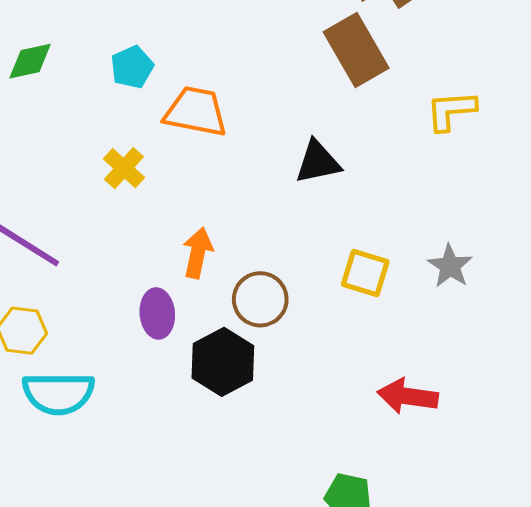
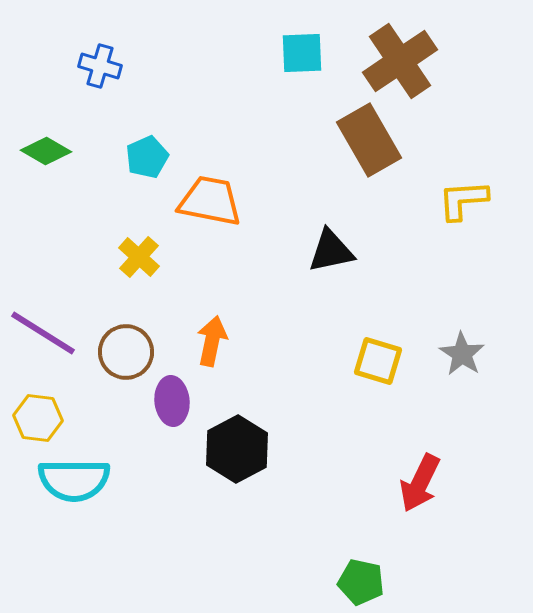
green diamond: (30, 61) -> (46, 151), turned 42
brown circle: (260, 299) -> (126, 352), moved
red arrow: (408, 396) -> (420, 483), turned -72

